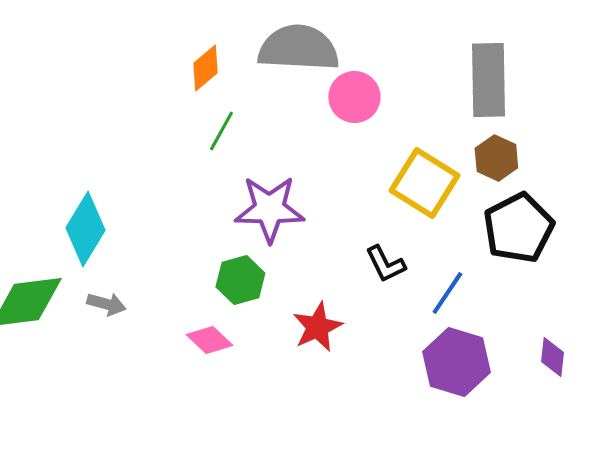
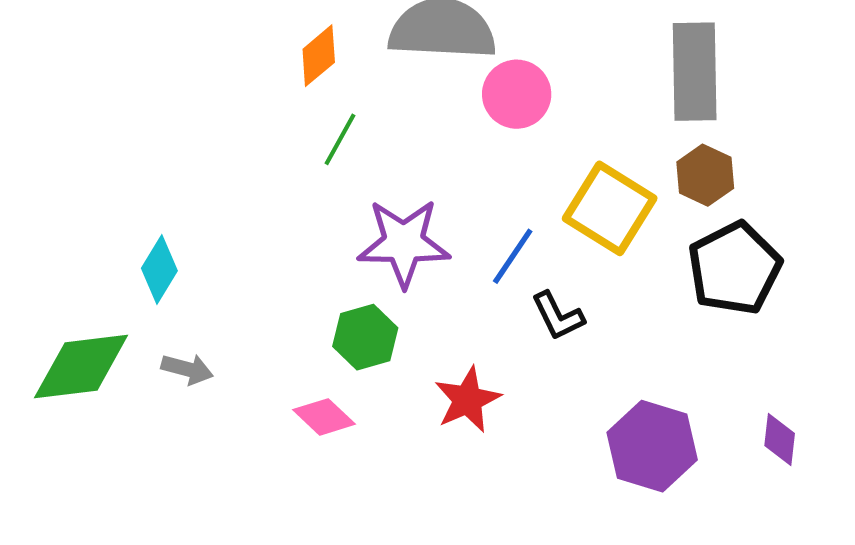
cyan diamond: (85, 229) -> (159, 269), size x0.7
blue line: (447, 293) -> (513, 256), moved

